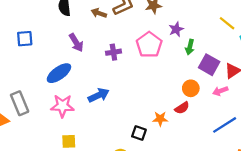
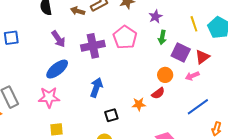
yellow line: (227, 23) -> (194, 24), moved, turned 35
purple star: (176, 29) -> (155, 17), moved
purple cross: (113, 52) -> (93, 46), size x1.6
blue ellipse: (59, 73) -> (57, 69), moved
blue arrow: (99, 95) -> (96, 87), moved, turned -42
black square: (139, 133) -> (111, 115), moved, turned -32

